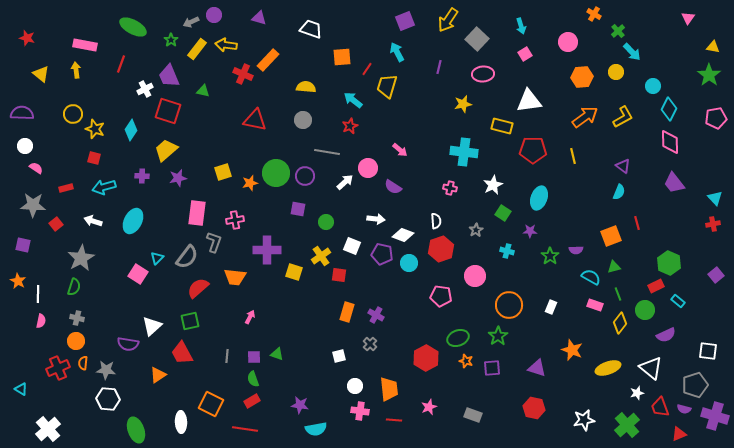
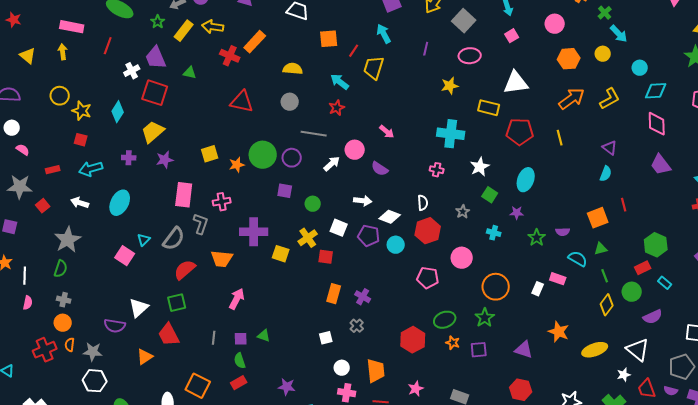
cyan diamond: (669, 109) -> (656, 91), turned 60
pink rectangle: (595, 305) -> (558, 279), moved
pink arrow: (250, 317) -> (237, 299), size x1.5

